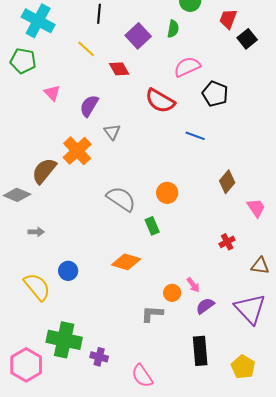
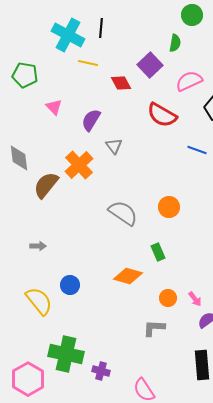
cyan cross: (38, 21) -> (68, 35), moved
purple square: (138, 36) -> (150, 65), moved
yellow line: (86, 49) -> (88, 63), turned -30
gray diamond: (17, 195) -> (19, 158), moved, turned 60
green rectangle: (152, 226) -> (158, 252), moved
orange circle: (172, 293) -> (168, 298), moved

